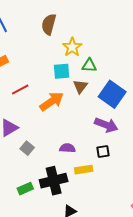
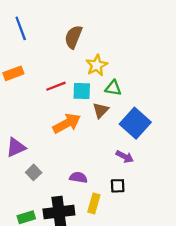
red line: (20, 90) -> (56, 86), moved
purple arrow: (106, 125) -> (125, 157), size x0.7
yellow rectangle: (84, 170) -> (94, 203), turned -72

